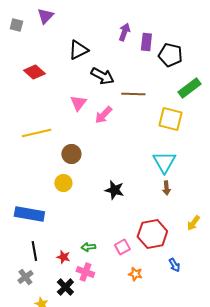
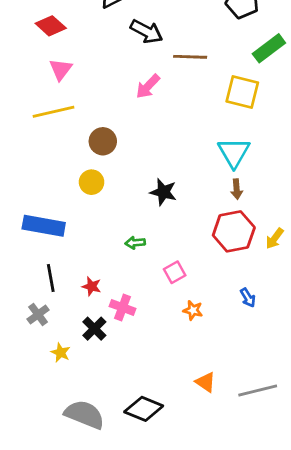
pink triangle: (78, 103) -> (61, 69), moved
red hexagon: (152, 234) -> (234, 231), moved
green arrow: (88, 247) -> (135, 243), moved

